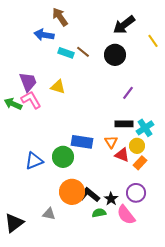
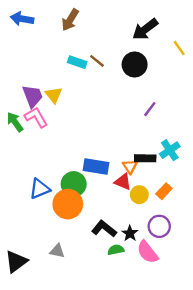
brown arrow: (60, 17) -> (70, 20), turned -114
blue arrow: (44, 35) -> (22, 19), moved
yellow triangle: (58, 87) -> (54, 95), moved, turned 35
green arrow: (13, 104) -> (15, 122), turned 30
black rectangle: (124, 124) -> (145, 158), moved
yellow circle: (137, 146) -> (139, 195), moved
red triangle: (122, 155) -> (123, 182), moved
orange circle: (72, 192) -> (68, 204), moved

